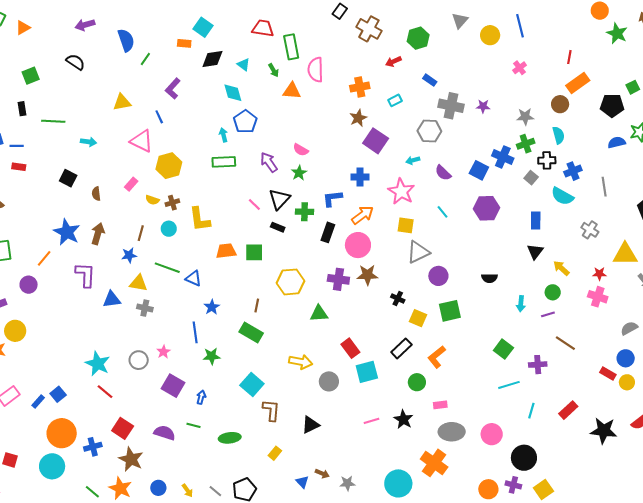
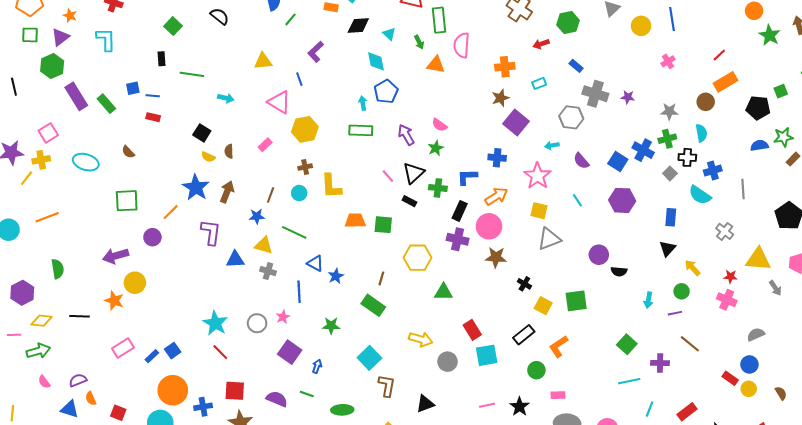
red line: (569, 57) -> (719, 55), turned 32
green square: (31, 76) -> (173, 26), turned -30
yellow semicircle: (152, 200) -> (208, 157), moved
purple circle: (438, 276) -> (599, 255), moved
blue triangle: (193, 278) -> (315, 263), moved
purple cross: (338, 279) -> (458, 239), moved
blue line: (195, 332) -> (299, 292), moved
red square: (123, 428) -> (235, 391), turned -35

